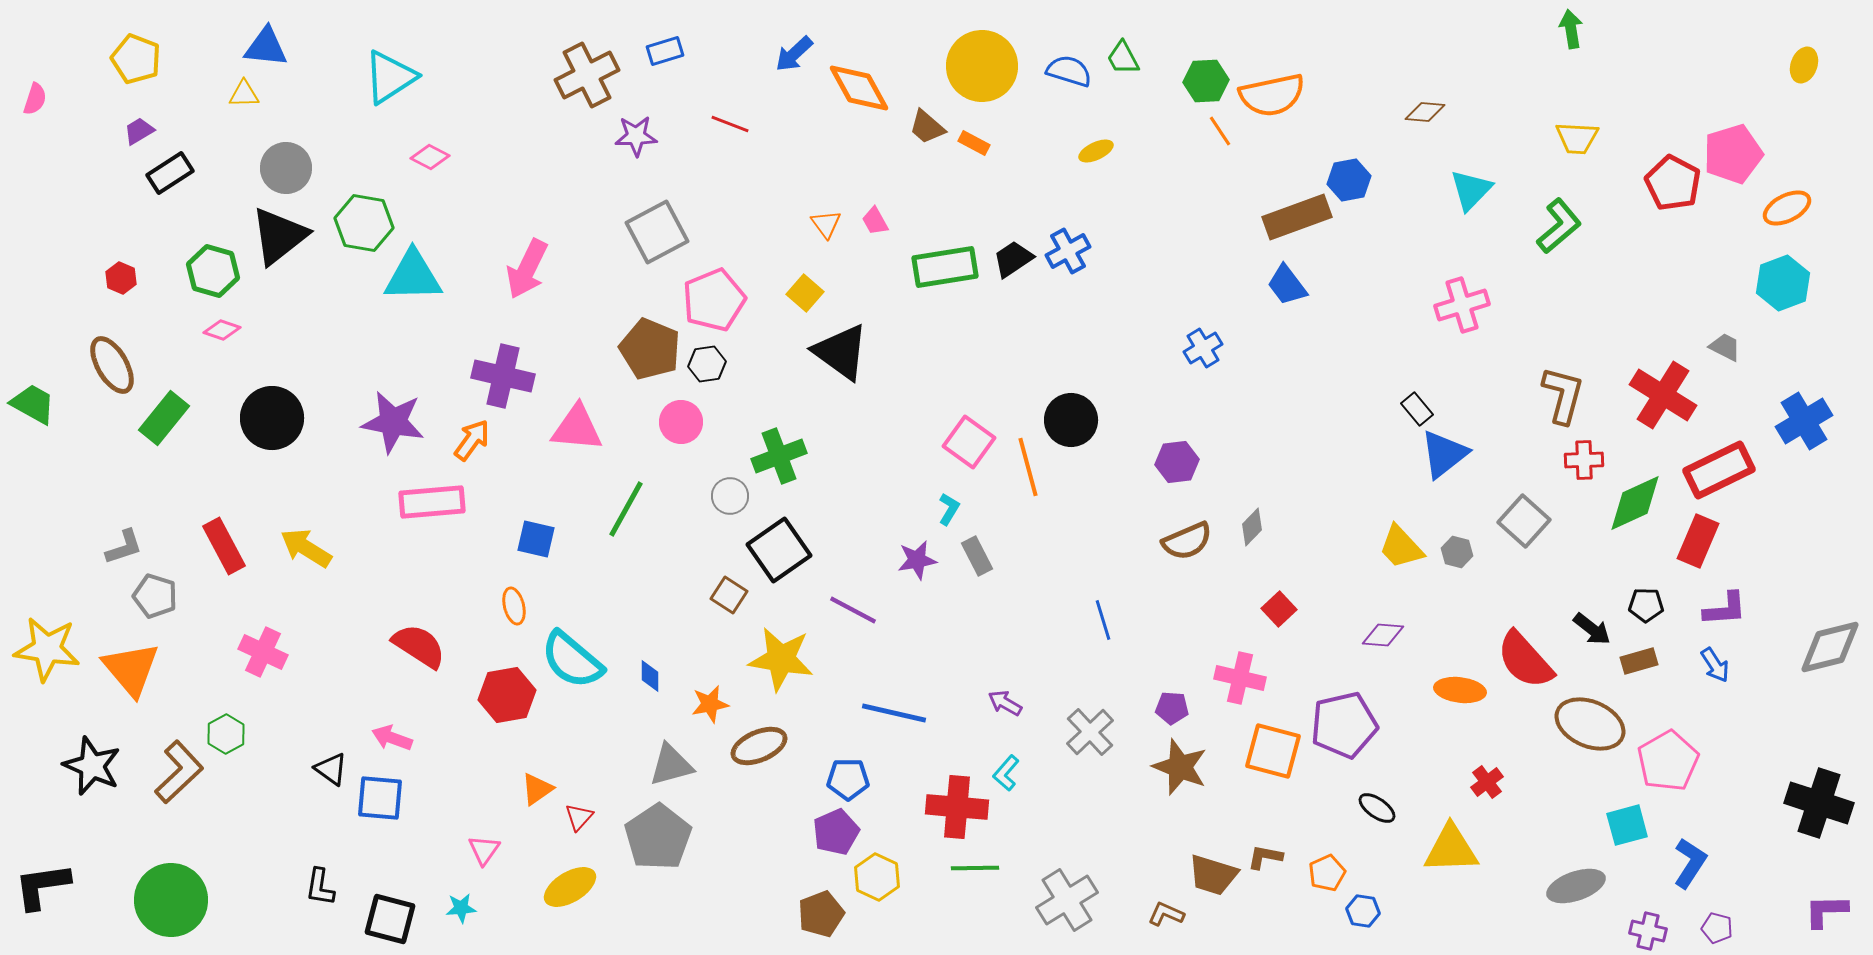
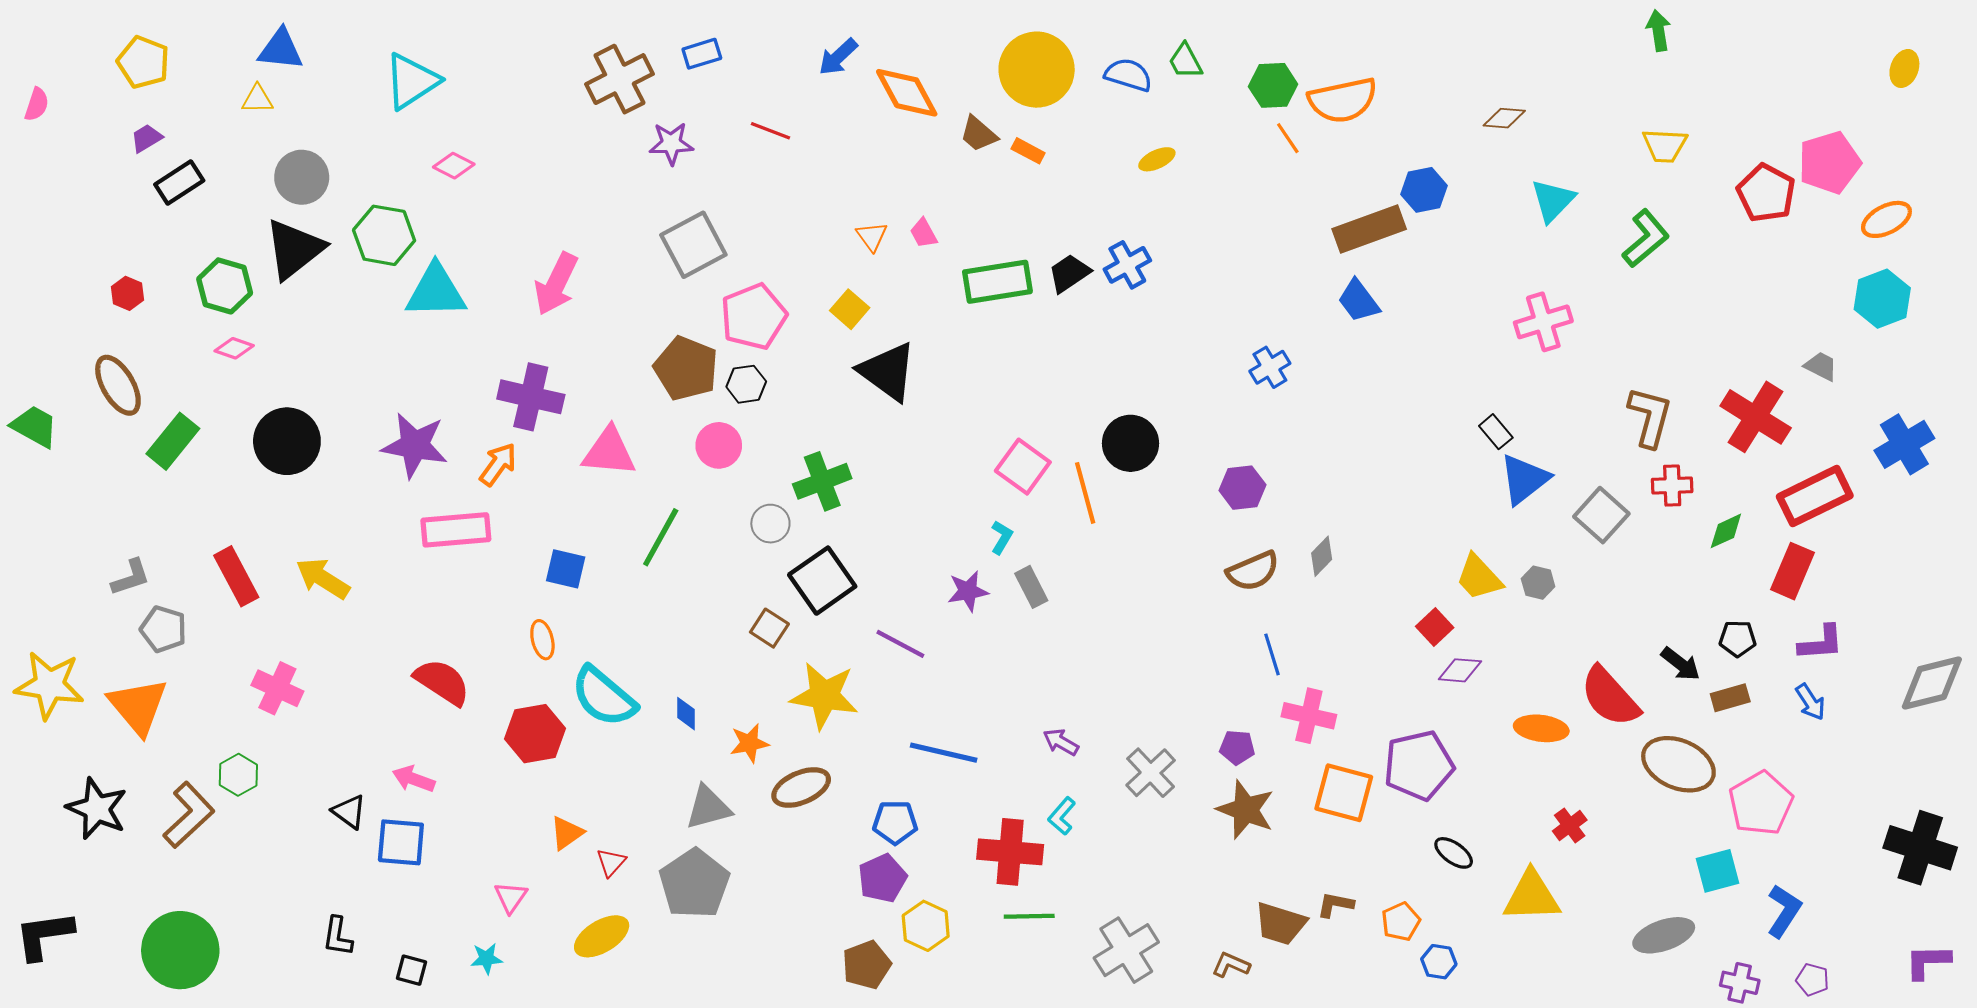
green diamond: (1635, 503) -> (1726, 531), size x0.6
gray square: (1524, 521) -> (1601, 515), moved
red square: (1279, 609) -> (1435, 627), moved
blue line: (1103, 620) -> (1272, 654), moved
black square: (390, 919) -> (412, 970), size x0.6

